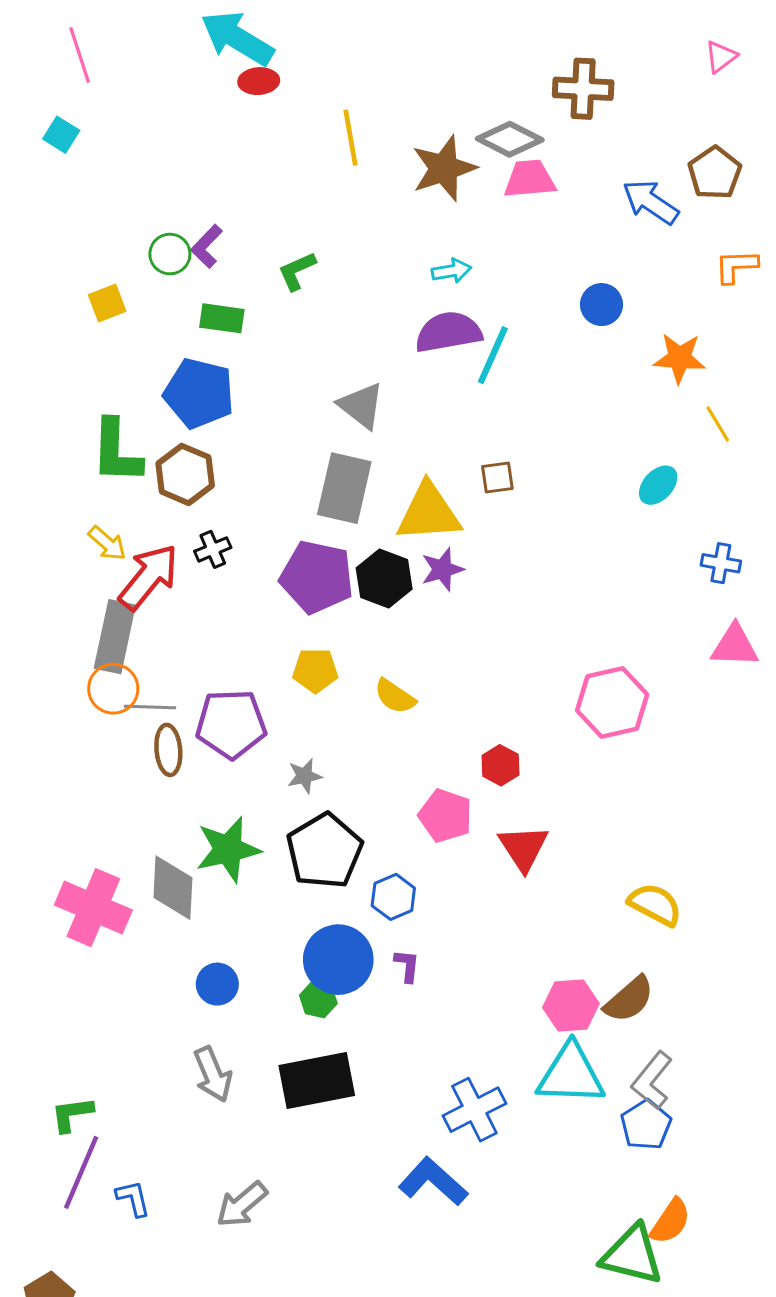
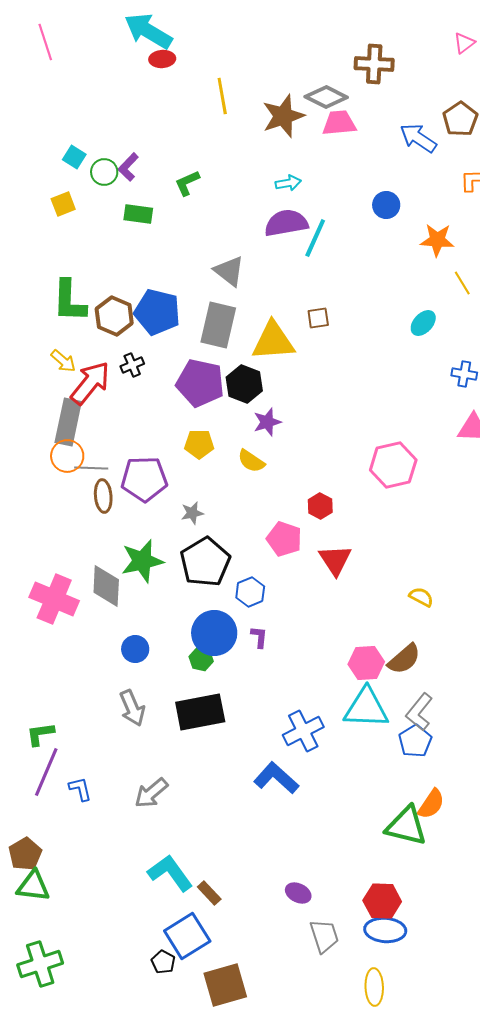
cyan square: (61, 135) -> (74, 157), moved
blue pentagon: (199, 393) -> (157, 312), moved
purple star: (442, 569) -> (267, 422), moved
yellow semicircle: (655, 904) -> (421, 597), size x0.7

